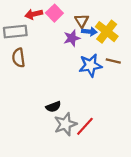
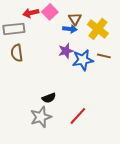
blue arrow: (89, 32) -> (70, 29), moved
purple star: (72, 38) -> (66, 51), moved
gray star: (65, 124) -> (41, 117), moved

